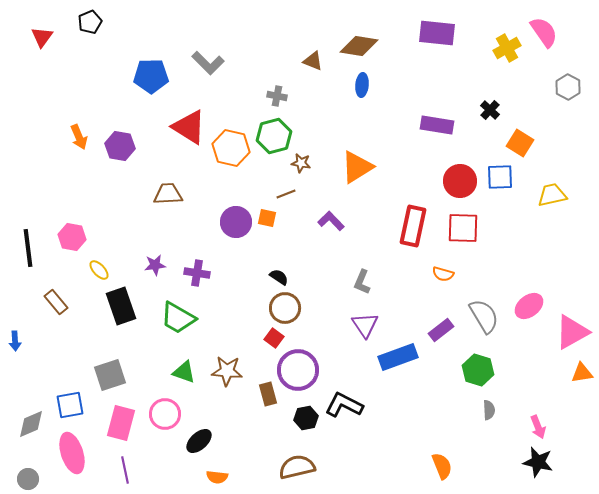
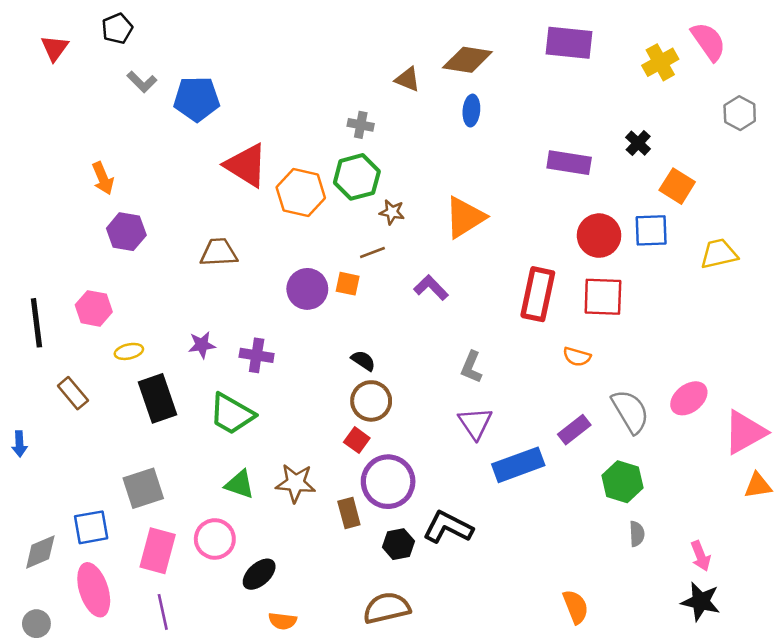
gray L-shape: (208, 63) -> (142, 82), moved, size x0.7
purple hexagon: (120, 146) -> (126, 232), moved
yellow ellipse: (99, 270) -> (129, 351), turned -60

